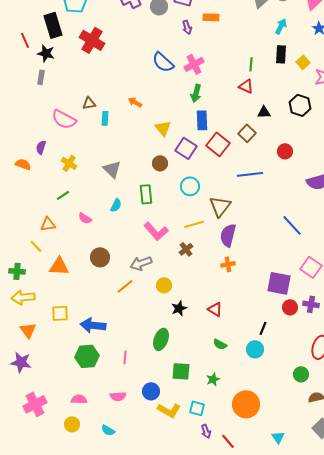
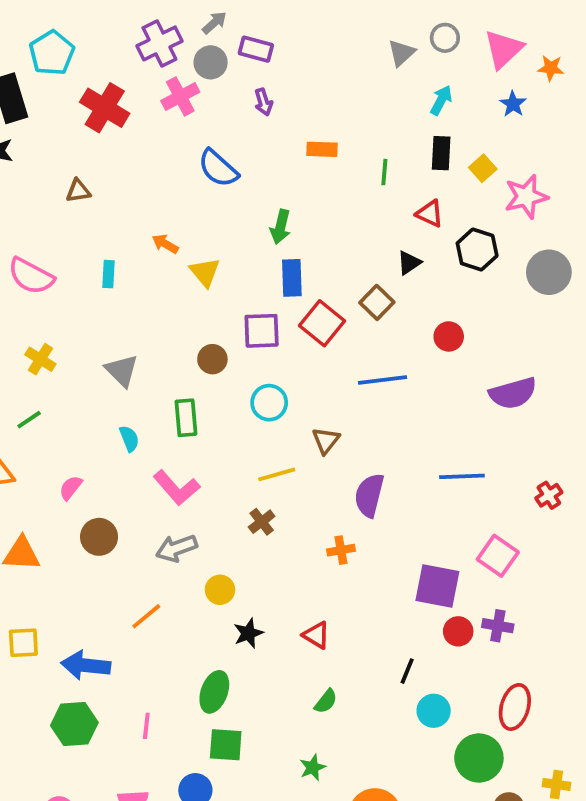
orange rectangle: (211, 17) -> (322, 149), moved
red cross: (92, 40) -> (105, 108), moved
pink cross: (194, 64) -> (180, 96), moved
red triangle: (246, 86) -> (430, 214), moved
brown triangle: (89, 103) -> (78, 191), moved
black triangle: (264, 112) -> (409, 263), turned -32
yellow triangle: (163, 128) -> (205, 272), moved
purple square: (186, 148) -> (262, 331), turned -35
cyan semicircle: (116, 205) -> (129, 439), turned -48
brown triangle: (220, 206) -> (326, 440), size x0.7
pink semicircle: (85, 218) -> (71, 488), moved, turned 96
blue line: (292, 225) -> (462, 476), turned -50
pink L-shape: (156, 231) -> (177, 488), moved
purple semicircle: (228, 235) -> (369, 495), moved
orange line: (125, 286) -> (146, 616), moved
green semicircle: (220, 344) -> (326, 701), turned -80
cyan circle: (255, 349) -> (434, 711), moved
green square: (181, 371) -> (226, 745), moved
green circle: (301, 374) -> (479, 758), size x1.6

